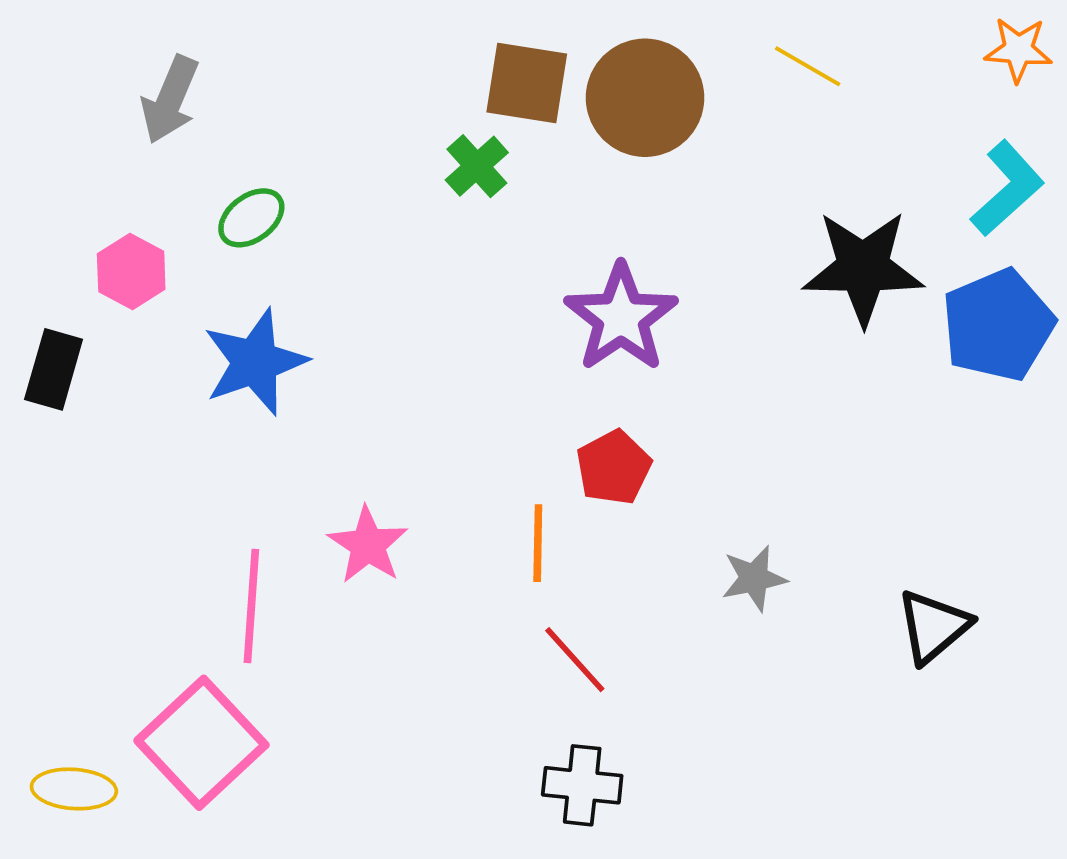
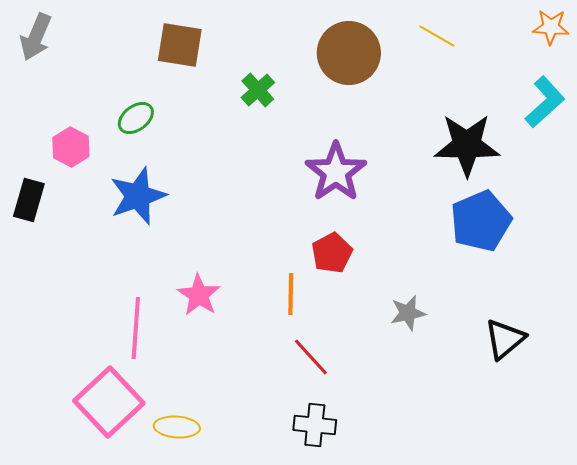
brown square: (527, 83) -> (180, 45), moved
gray arrow: (170, 100) -> (36, 37), moved
blue pentagon: (998, 325) -> (481, 221), moved
yellow ellipse: (74, 789) -> (177, 427), moved

